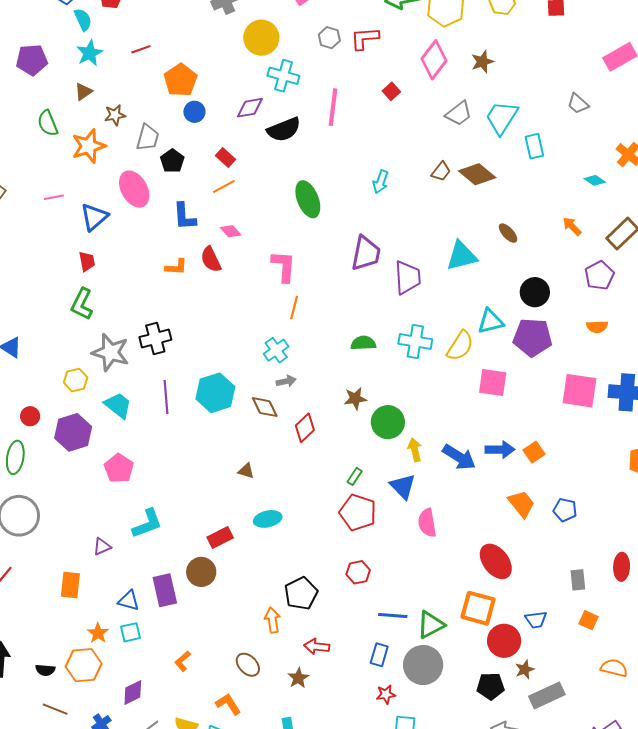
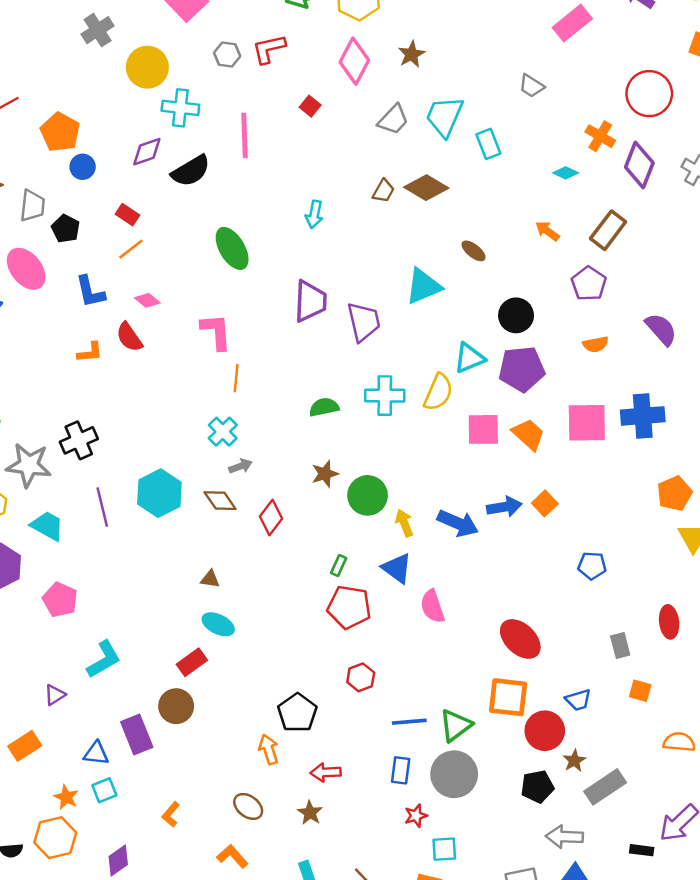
orange trapezoid: (521, 504) -> (528, 434), moved
cyan ellipse: (268, 519) -> (218, 624), moved, turned 48
orange rectangle: (70, 585) -> (25, 746), turned 60

